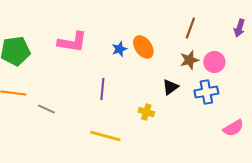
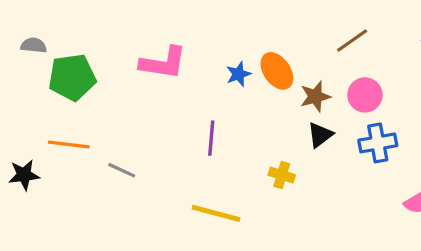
brown line: (190, 28) -> (352, 41), turned 35
brown star: (189, 60) -> (315, 97), moved
pink circle: (214, 62) -> (365, 95), moved

